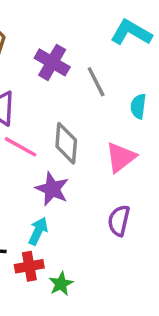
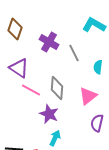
purple semicircle: (119, 221) -> (97, 123), moved
cyan arrow: (38, 231) -> (55, 138), moved

